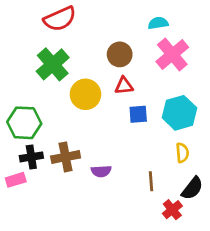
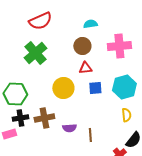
cyan semicircle: (158, 23) -> (90, 24), moved
pink cross: (172, 54) -> (119, 46), turned 35
yellow circle: (85, 94) -> (63, 88), moved
brown line: (151, 181) -> (90, 135), moved

